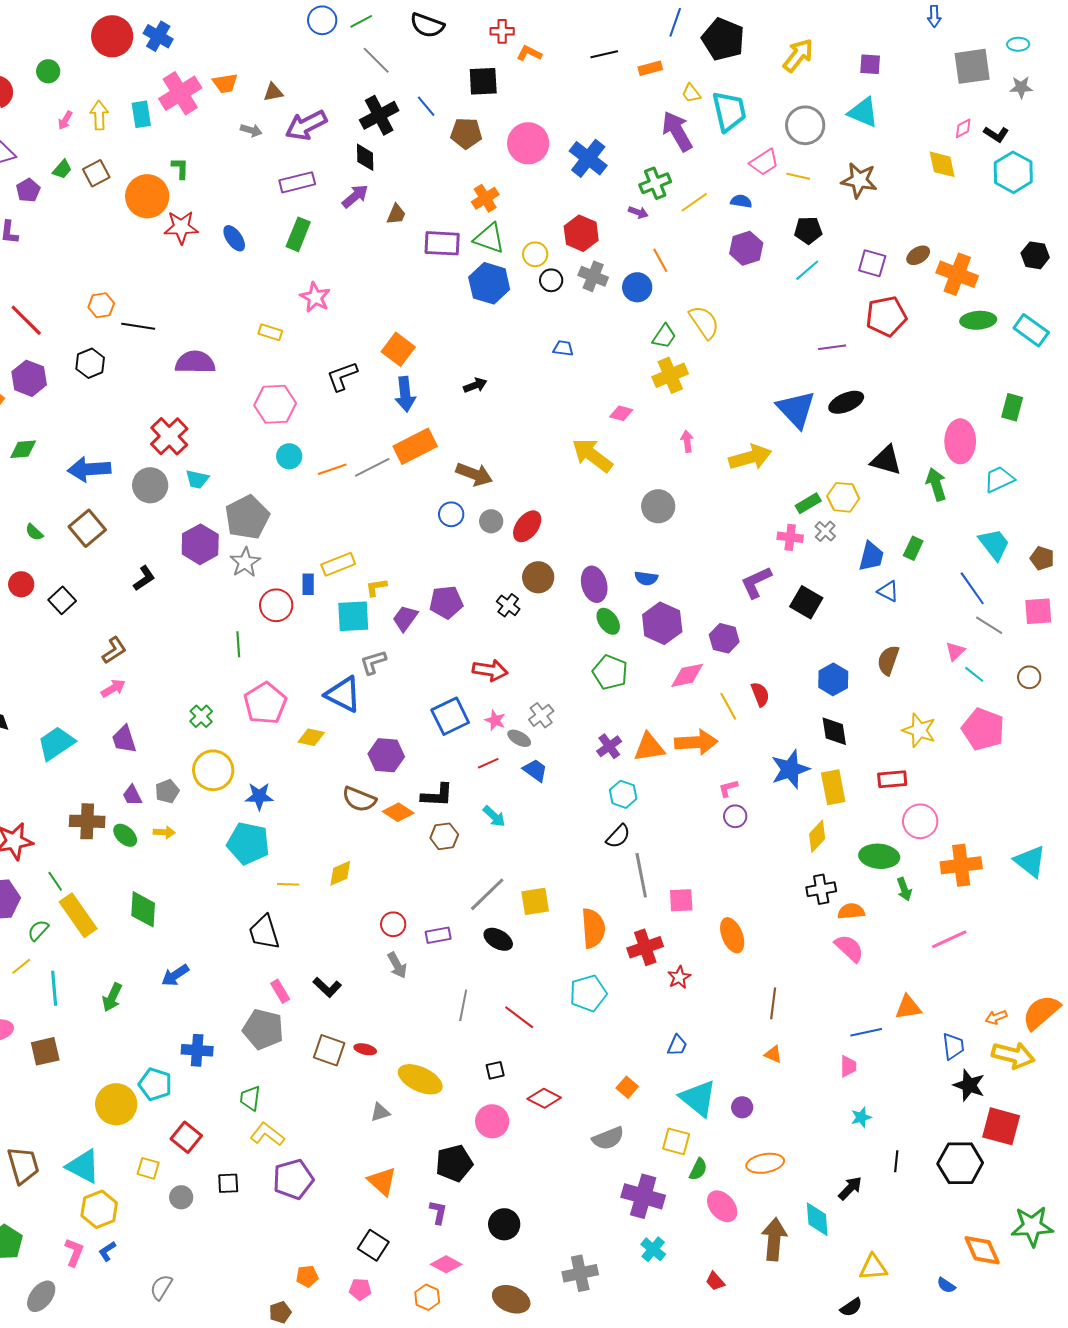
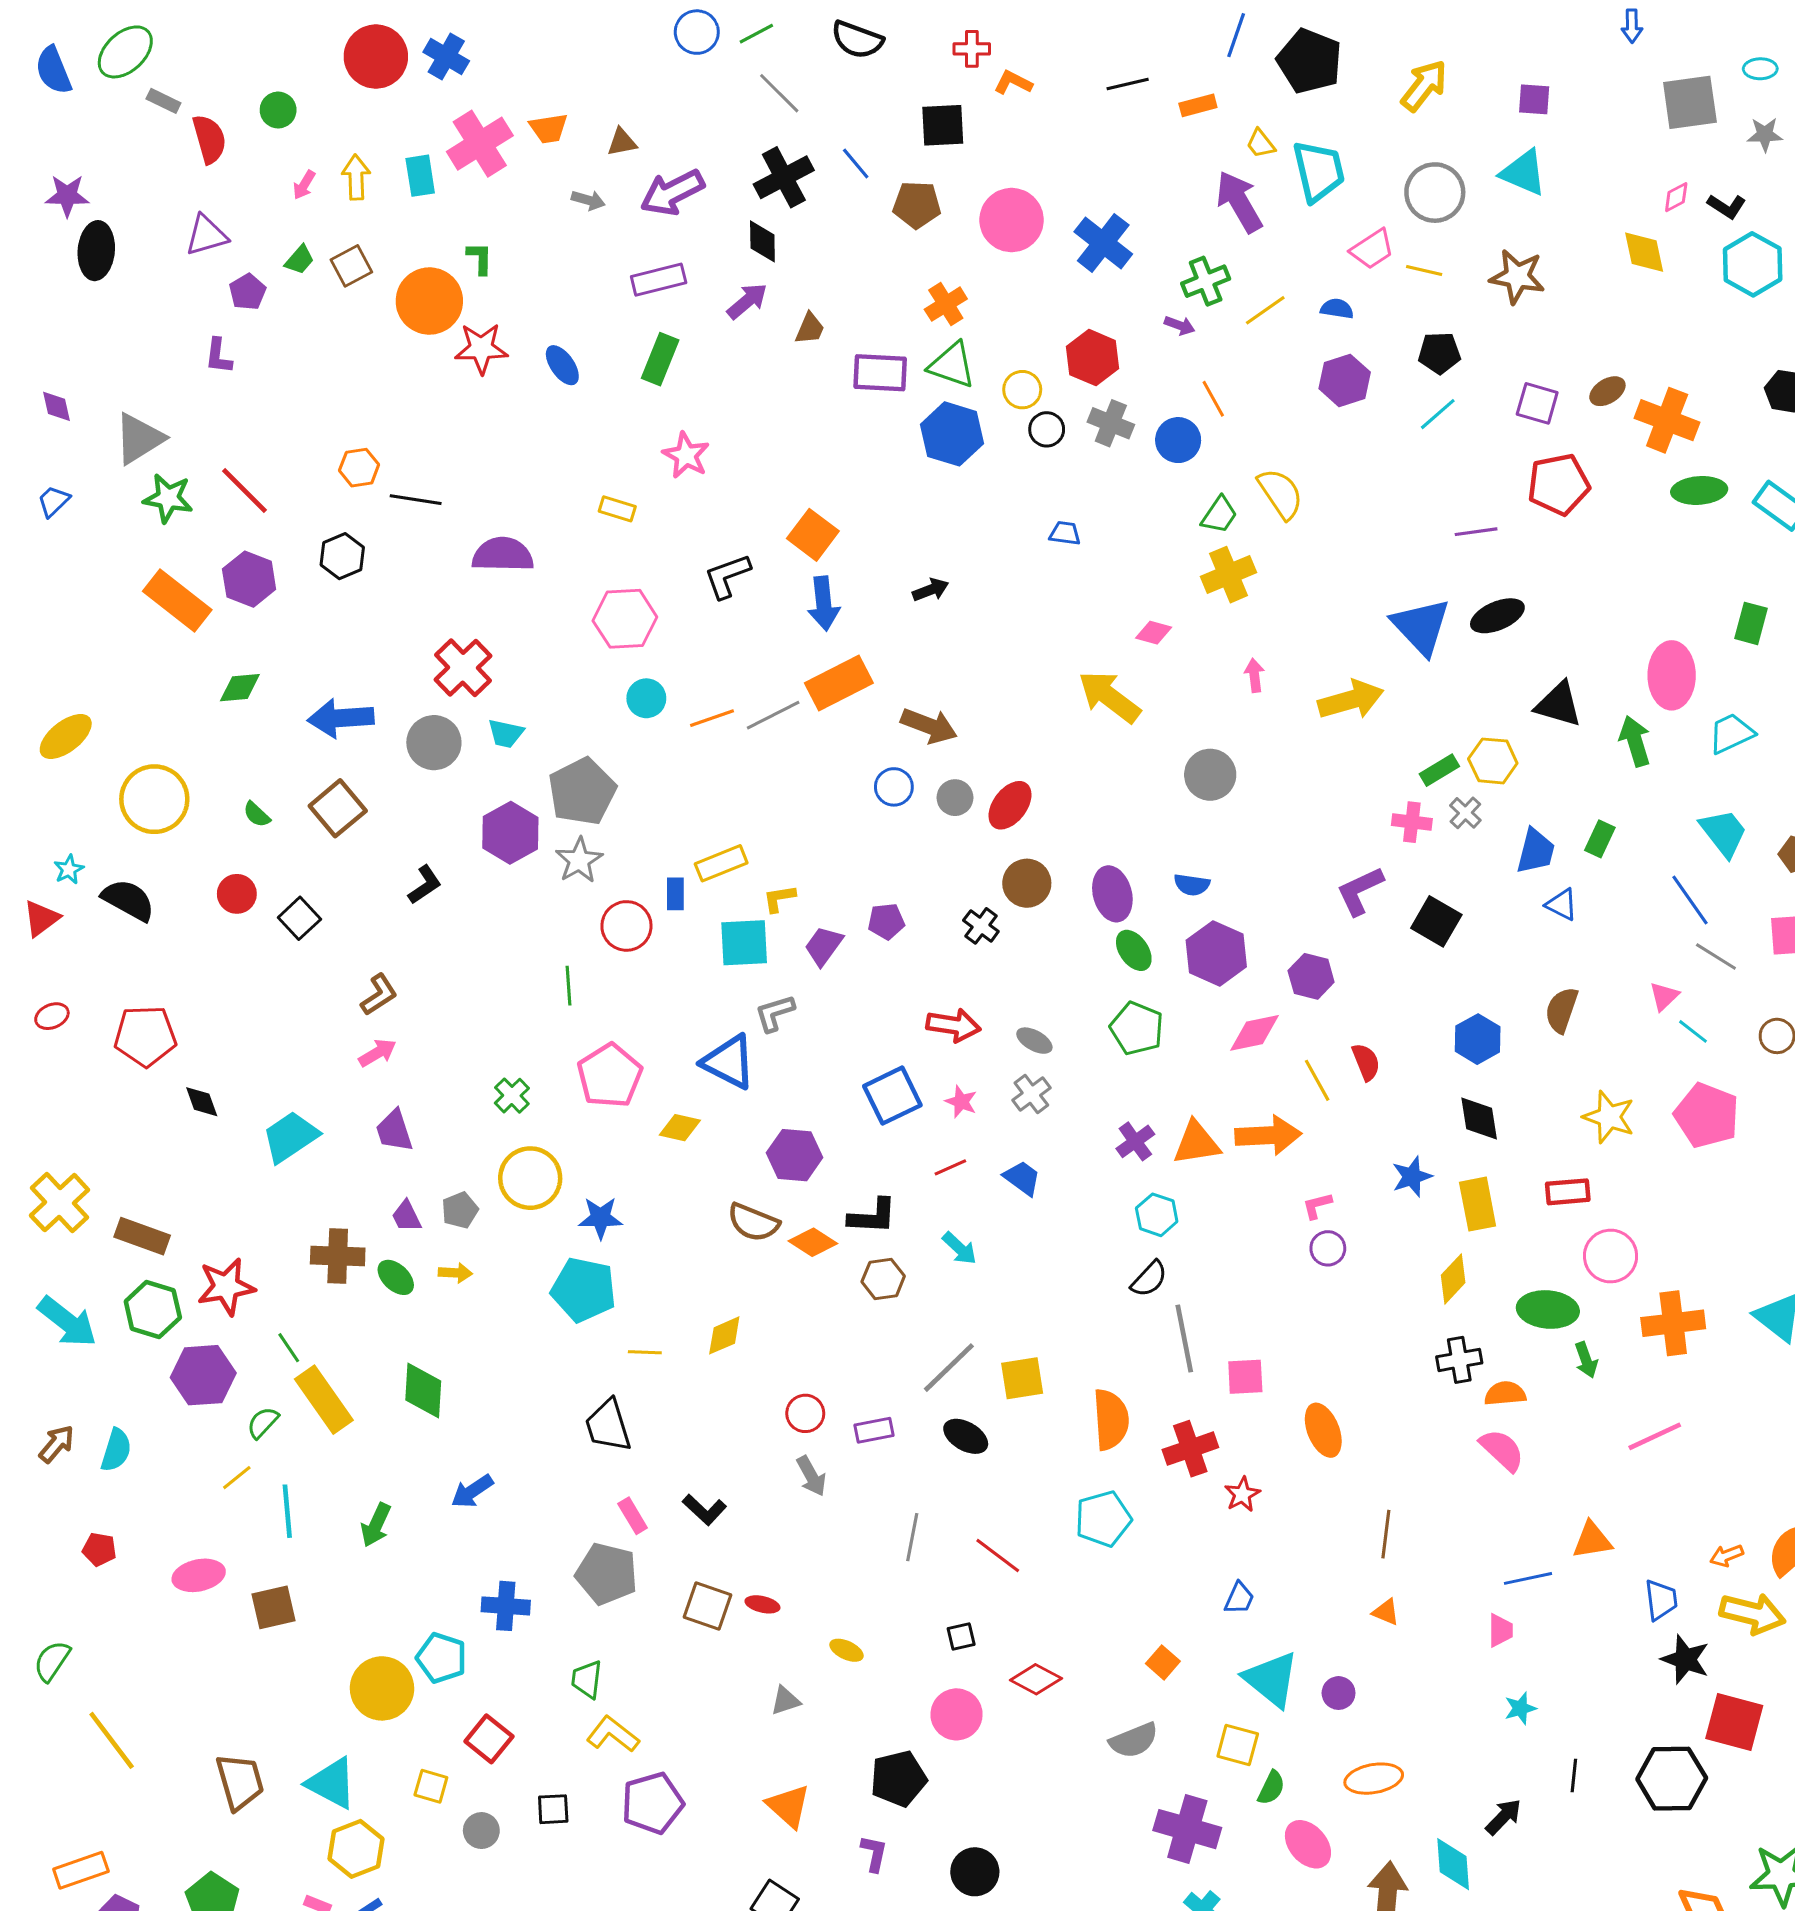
purple pentagon: (446, 602) -> (886, 921), size x0.7
gray ellipse: (519, 738) -> (1034, 1041), moved
blue star: (790, 769) -> (1412, 1177), size x0.7
yellow ellipse: (420, 1079) -> (847, 1650), size x0.5

